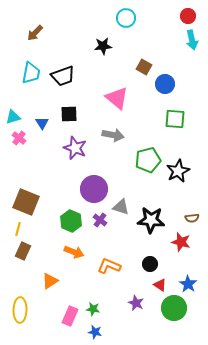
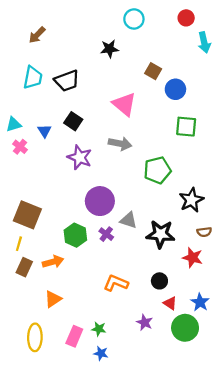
red circle: (188, 16) -> (186, 18), moved
black square: (69, 114) -> (73, 121), turned 36
black star: (178, 171) -> (191, 200), moved
orange arrow: (74, 252) -> (53, 262), moved, turned -36
yellow ellipse: (20, 310) -> (35, 337), moved

